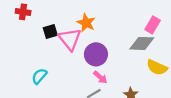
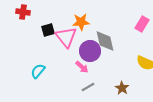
orange star: (86, 23) -> (81, 22), turned -30
gray diamond: (142, 43) -> (105, 41), moved, turned 75
pink arrow: (100, 77) -> (82, 67), moved

